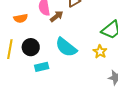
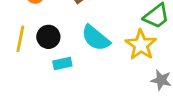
yellow star: (100, 52) -> (141, 45), size x1.6

